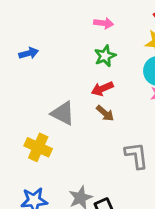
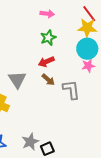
gray triangle: (63, 113) -> (17, 80), turned 30
gray L-shape: (136, 155) -> (71, 90), moved

